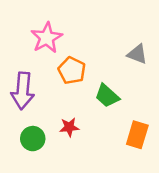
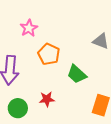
pink star: (47, 38) -> (29, 28), size x0.7

